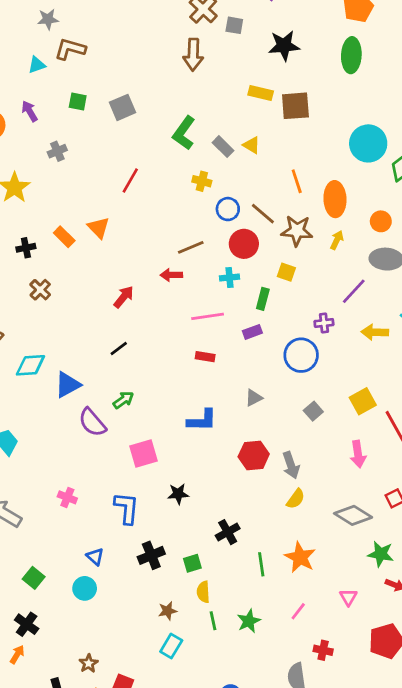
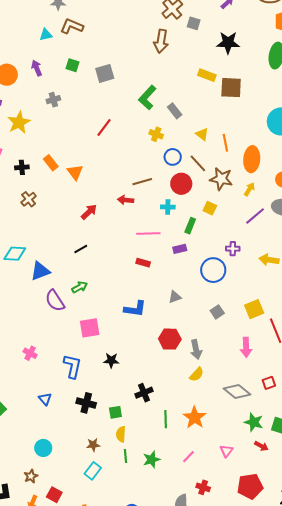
yellow triangle: (252, 145) -> (202, 134), moved
orange triangle: (99, 228) -> (75, 172), moved
purple line: (354, 291) -> (255, 216), moved
black cross: (151, 555) -> (86, 403), turned 30
cyan circle: (85, 588) -> (43, 448), moved

